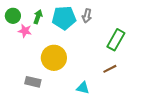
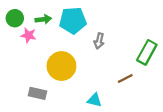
gray arrow: (87, 16) -> (99, 41), moved
green arrow: (38, 17) -> (43, 19), turned 64
green rectangle: (116, 40) -> (147, 52), moved

